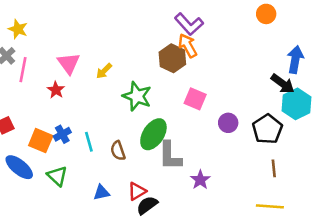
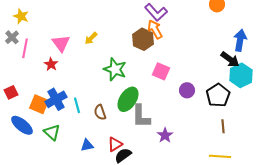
yellow arrow: (104, 71) -> (91, 38), moved
blue cross: (62, 134) -> (56, 99), size x1.5

